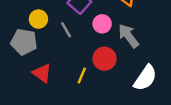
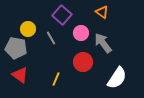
red triangle: (42, 73) -> (20, 75), moved
yellow line: (82, 75) -> (56, 79), moved

